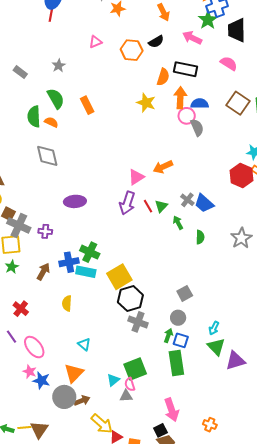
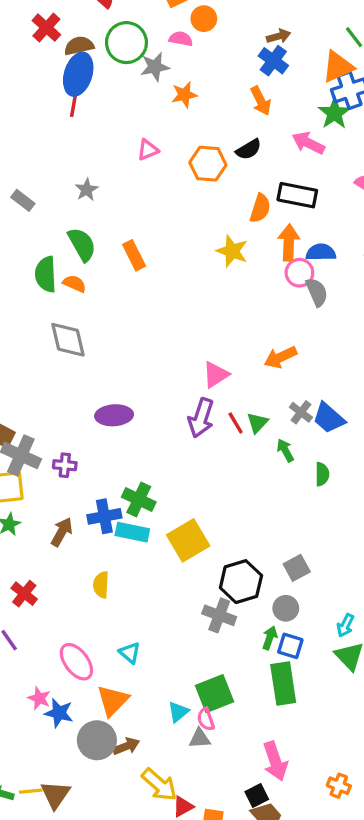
orange arrow: (163, 167) -> (280, 357), moved
black hexagon: (130, 299) -> (241, 582), moved
pink ellipse: (34, 347) -> (76, 662), moved

